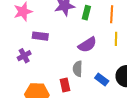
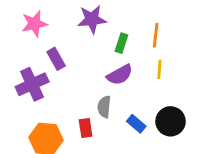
green rectangle: (86, 13) -> (121, 43), moved
purple rectangle: (40, 36) -> (56, 59), turned 49
purple cross: (24, 56) -> (32, 84), size x1.6

